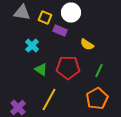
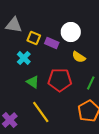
white circle: (71, 13) -> (71, 32), moved
yellow square: (45, 18) -> (34, 38), moved
yellow line: (49, 100) -> (41, 112), turned -65

